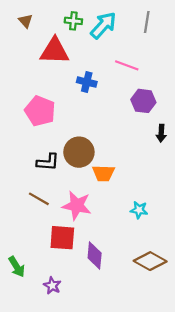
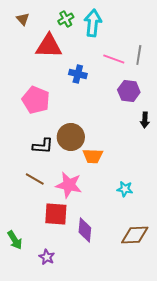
green cross: (73, 21) -> (66, 19), turned -35
gray line: (147, 22) -> (139, 55), moved
cyan arrow: (103, 25) -> (93, 23), turned -36
brown diamond: (150, 261) -> (135, 235), turned -32

